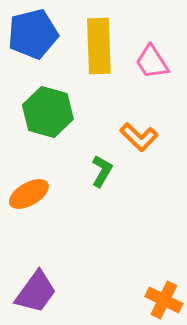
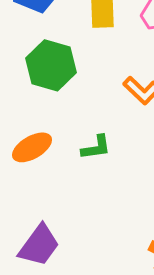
green L-shape: (102, 171) -> (96, 147), moved, turned 52

